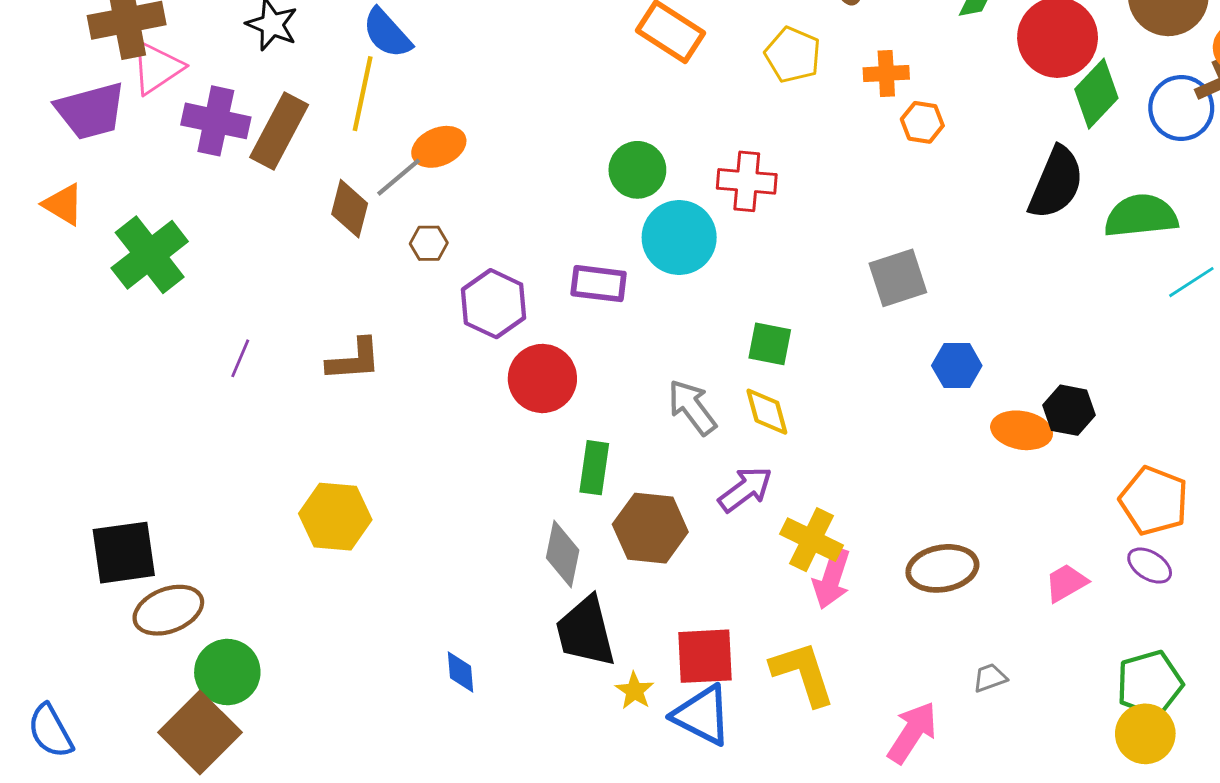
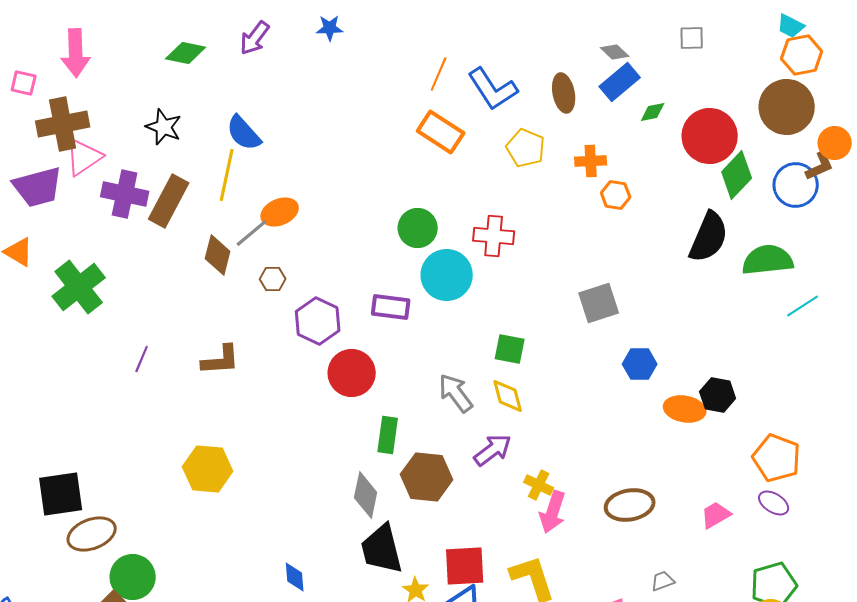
yellow cross: (811, 540) -> (539, 485), size x0.7

